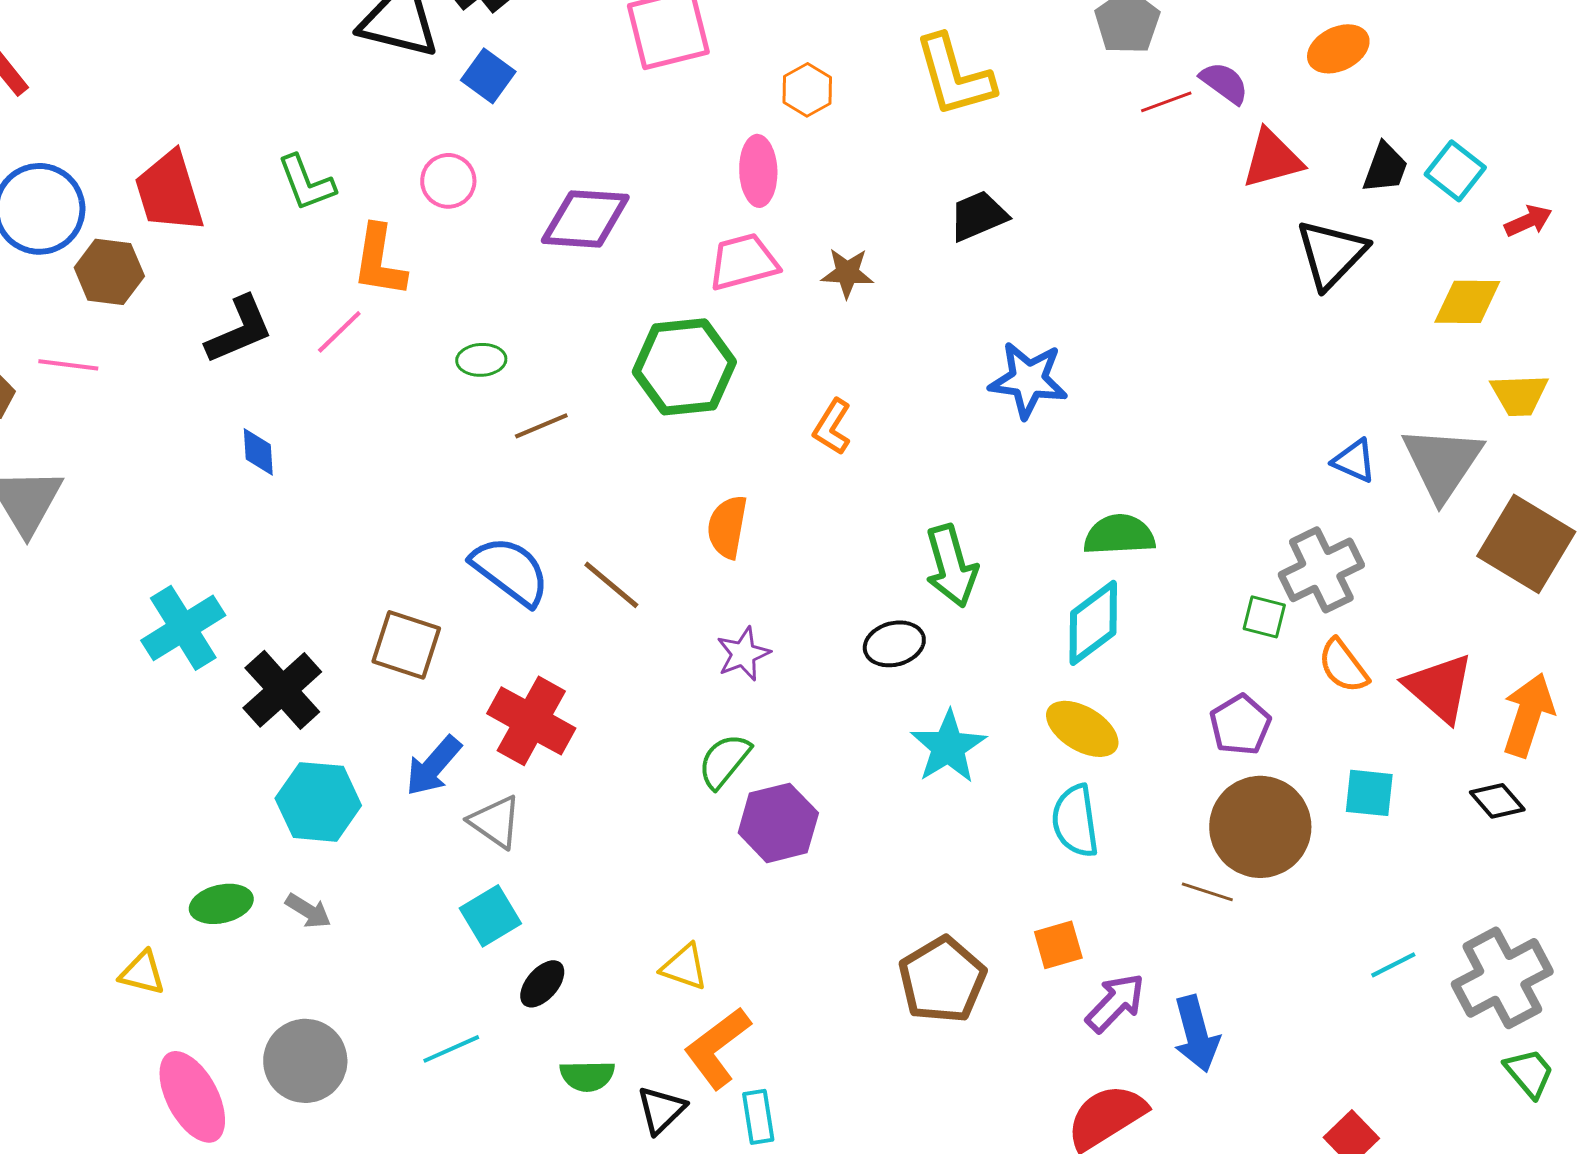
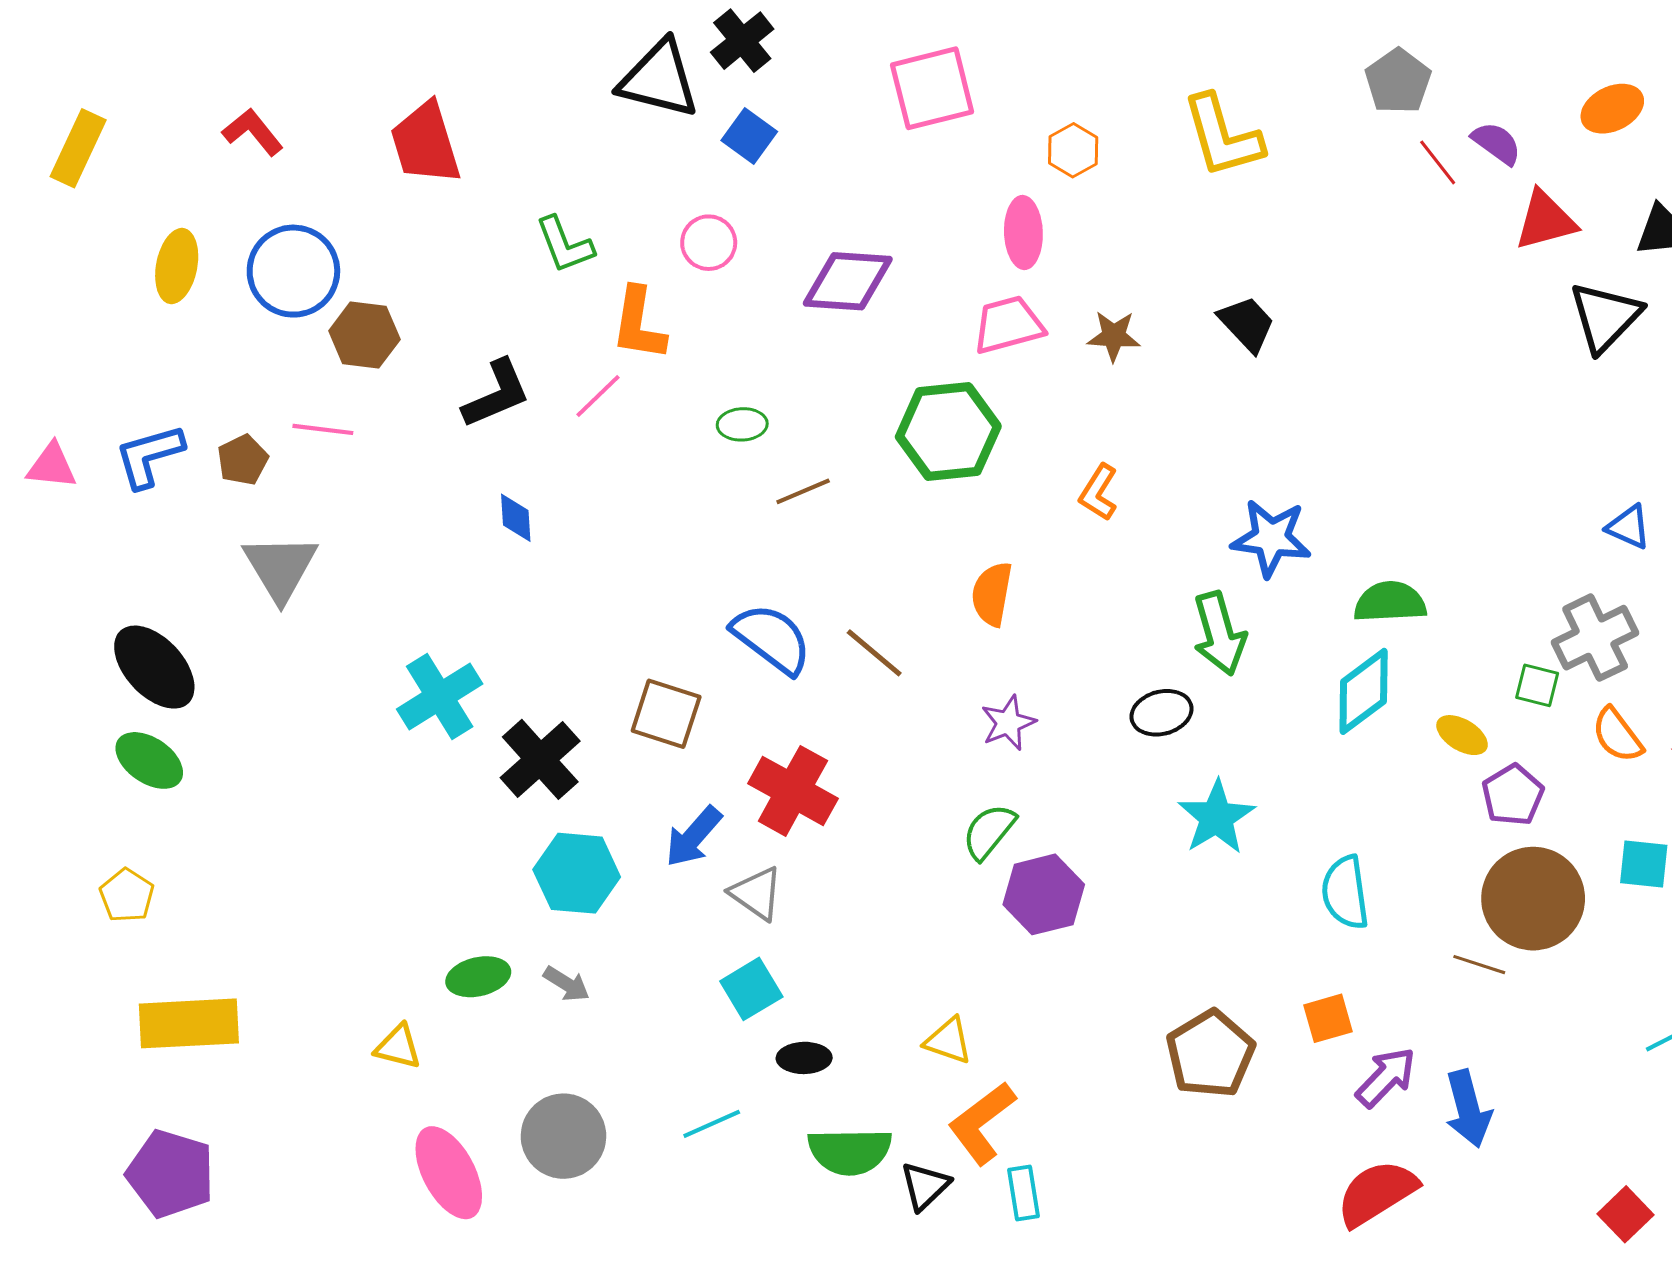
red line: (1166, 102) -> (1438, 162), turned 72
red trapezoid: (169, 192) -> (425, 143), moved
black trapezoid: (978, 216) -> (1247, 324), moved, turned 70
blue star: (1028, 380) -> (1271, 538), moved
yellow ellipse: (1082, 729) -> (1462, 735), moved, size x0.7
black ellipse: (542, 984) -> (804, 1058), turned 48
green semicircle: (587, 1076) -> (850, 1151), size x1.5

